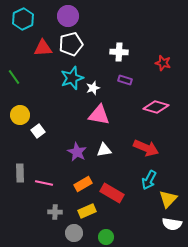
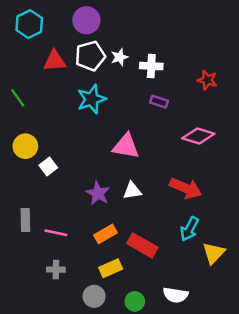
white star: (93, 88) -> (120, 57), moved
gray cross: (55, 212) -> (56, 270), moved
white semicircle: (172, 224) -> (175, 295), moved

